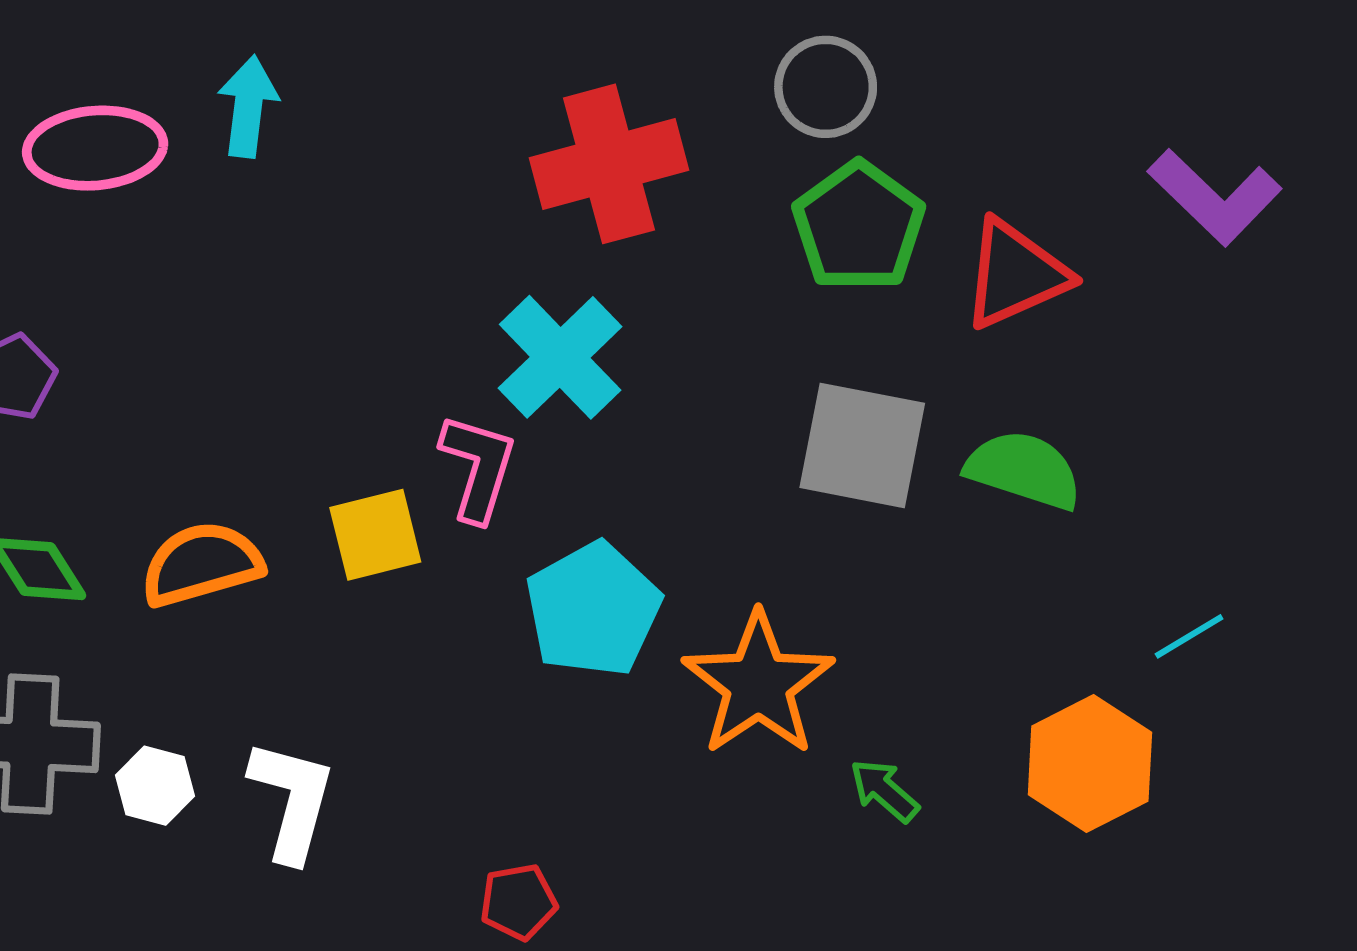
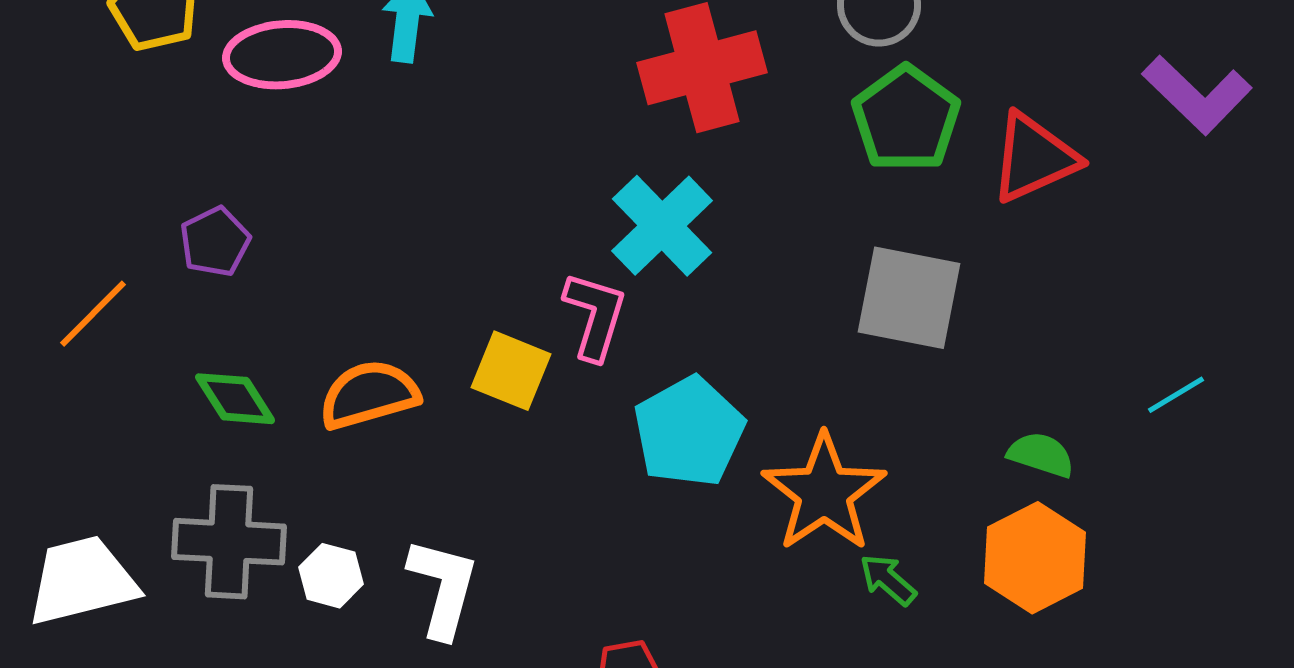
green semicircle: (1024, 470) -> (1041, 455), moved, size x0.7
yellow square: (375, 535) -> (511, 371), turned 36
cyan line: (1189, 636) -> (1176, 395), moved
orange hexagon: (1090, 764) -> (1035, 558), moved
green arrow: (884, 791) -> (888, 580), moved

